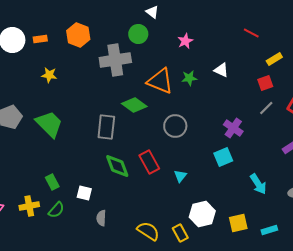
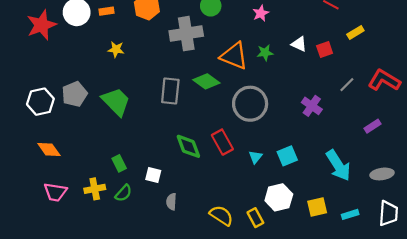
red square: (265, 83) -> (325, 49), moved
gray circle: (175, 126) -> (250, 104), size x1.4
gray rectangle: (106, 127) -> (170, 91), moved
cyan square: (223, 157) -> (287, 156), moved
cyan arrow: (258, 184) -> (338, 165), size x1.4

